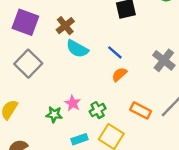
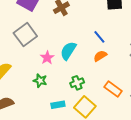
cyan semicircle: (77, 49) -> (68, 51), moved, turned 84
pink star: (73, 103) -> (47, 58), moved

